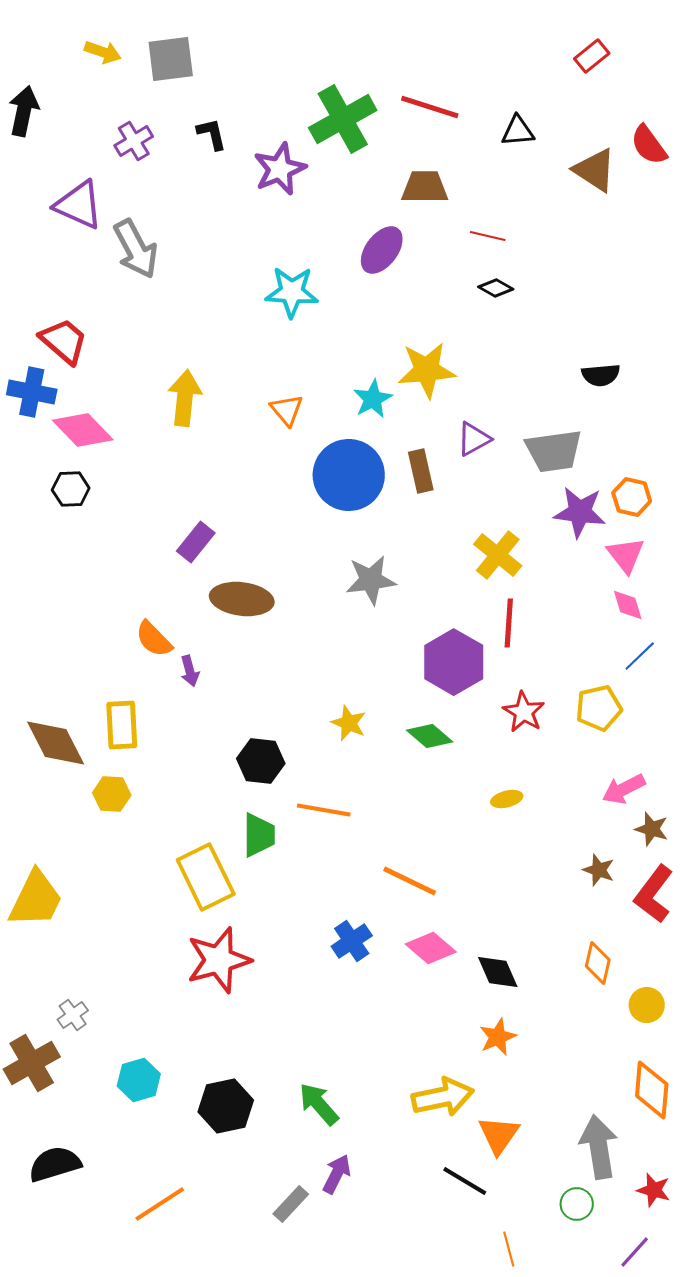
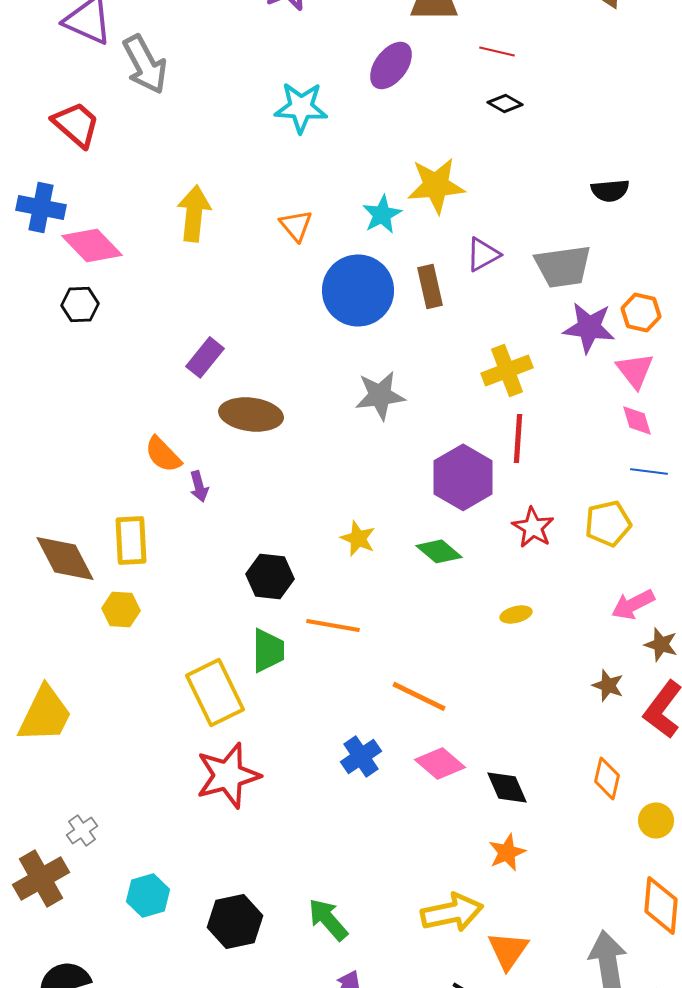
red trapezoid: (64, 341) -> (76, 124), moved
yellow cross: (498, 555) -> (507, 370), turned 30
blue line: (640, 656) -> (649, 471), turned 51

